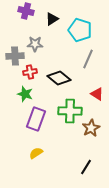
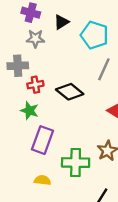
gray star: (35, 44) -> (35, 39), moved
green cross: (70, 111) -> (76, 163), moved
yellow semicircle: (36, 153) -> (42, 180), turned 40

